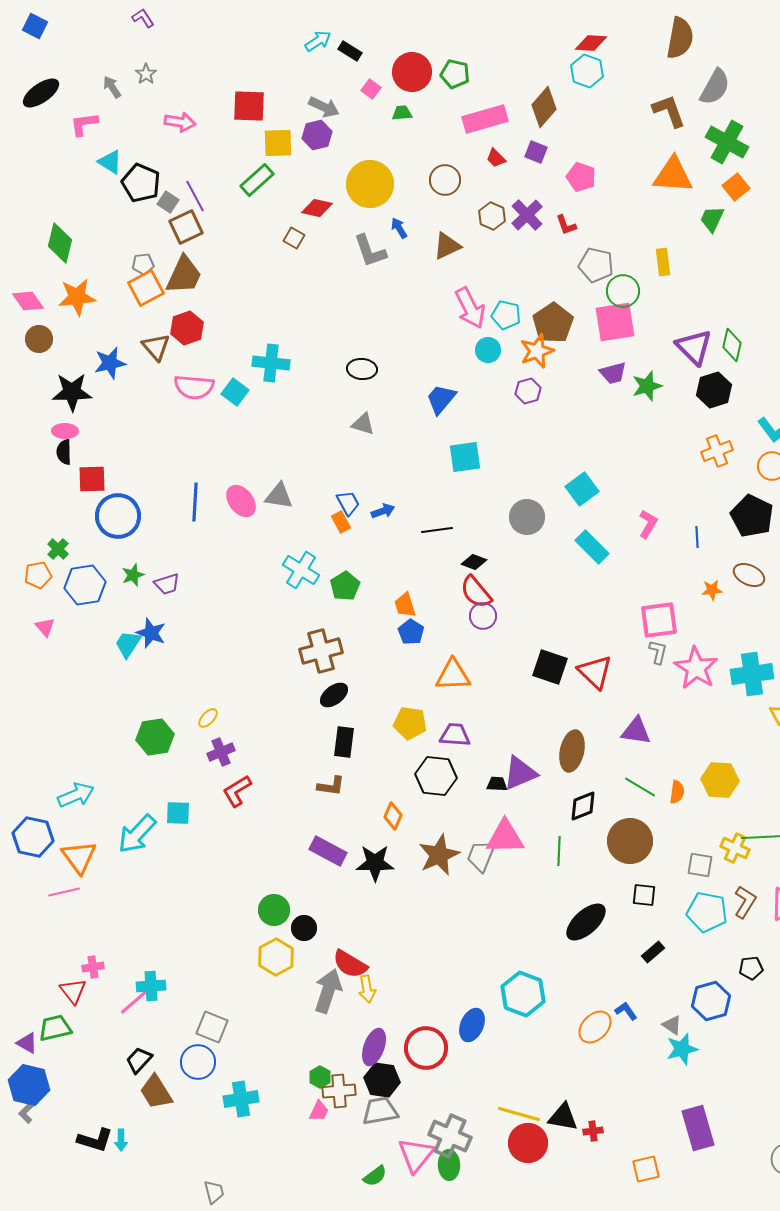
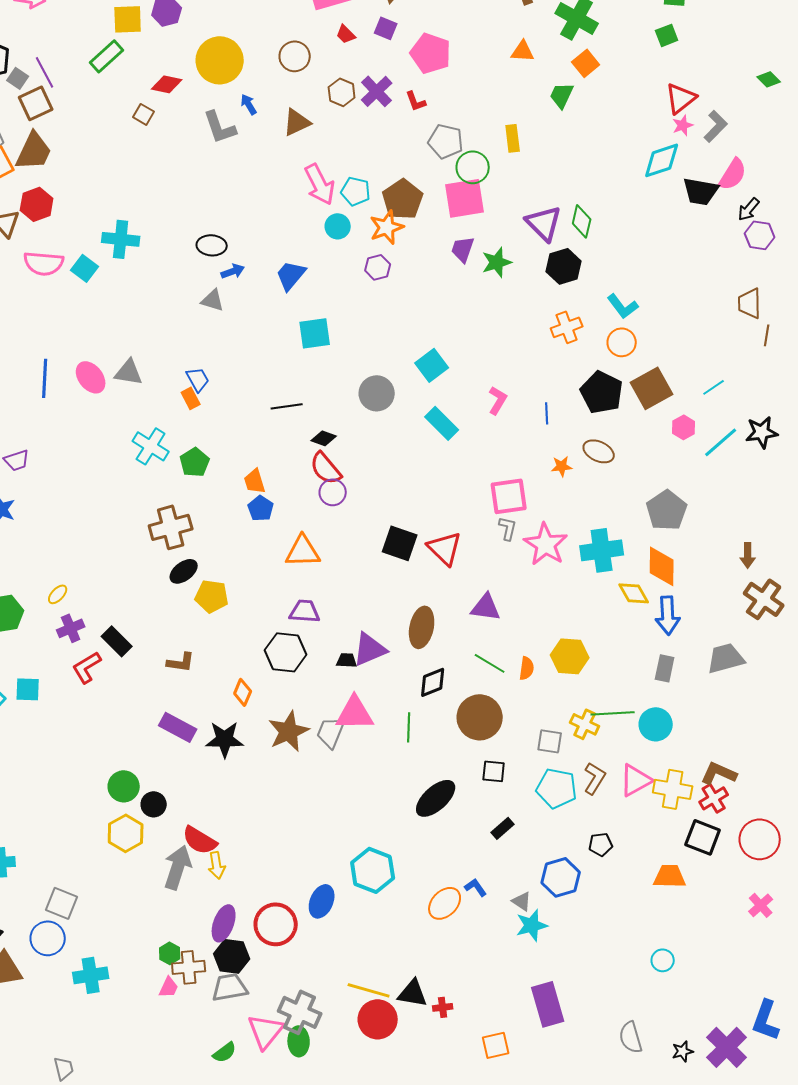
orange triangle: (673, 175) -> (523, 51), size x0.6
pink pentagon: (581, 177) -> (431, 53), size x1.4
purple trapezoid: (613, 373) -> (463, 249), turned 124
blue arrow: (383, 511) -> (233, 271), moved
yellow pentagon: (410, 723) -> (212, 596), moved
black rectangle: (344, 742) -> (117, 641), moved, turned -52

